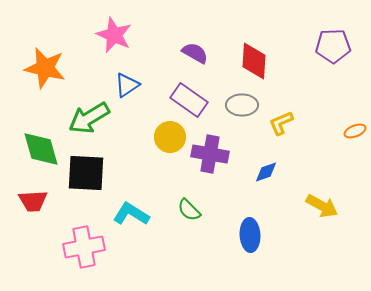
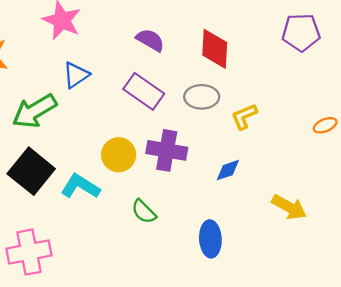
yellow circle: (170, 137) -> (119, 155), moved
black square: (86, 173) -> (31, 171), turned 36
cyan L-shape: (131, 214) -> (80, 186), moved

